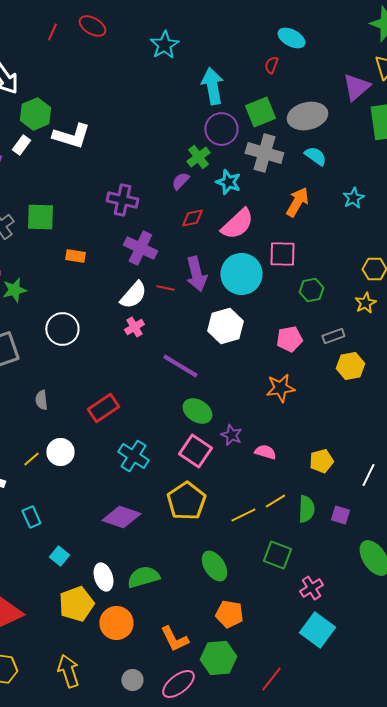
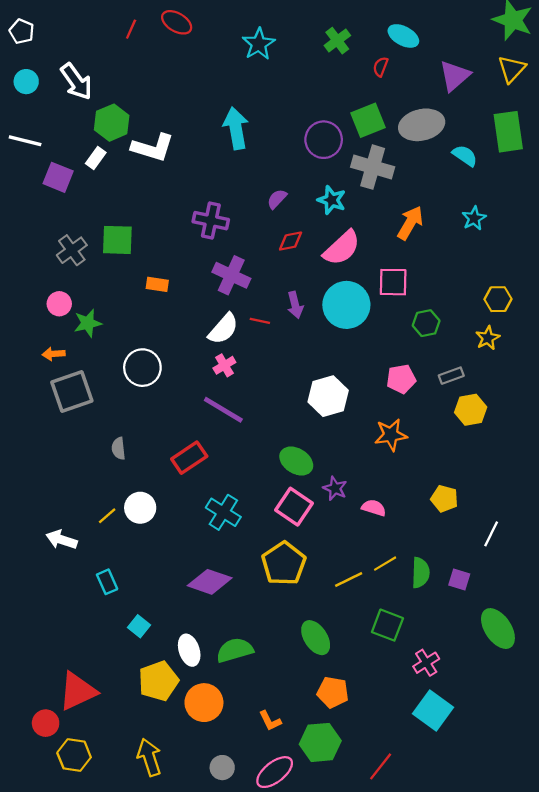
cyan arrow: (212, 86) -> (236, 128), moved
purple triangle: (356, 87) -> (455, 76), moved
cyan semicircle: (315, 156) -> (465, 156), moved
green cross: (198, 157) -> (337, 41), moved
purple arrow: (196, 274) -> (295, 305), size x0.7
white hexagon: (225, 326) -> (328, 396), moved
purple line: (180, 366) -> (223, 410), moved
yellow pentagon: (321, 461) -> (444, 499), moved, turned 30
orange L-shape: (174, 639) -> (270, 721), size x0.7

